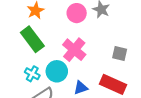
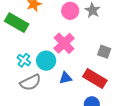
green rectangle: (32, 39) -> (17, 23), moved, turned -30

